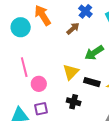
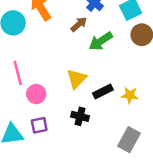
green arrow: (94, 53) -> (101, 41), moved
black rectangle: (92, 82) -> (103, 91), turned -42

